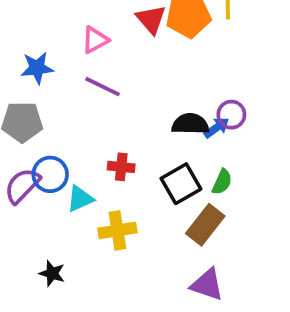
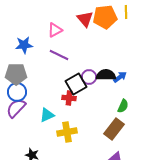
purple circle: (231, 115) -> (89, 77), moved
blue circle: (50, 174) -> (17, 92), moved
black square: (181, 184) -> (76, 84), moved

